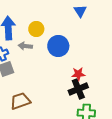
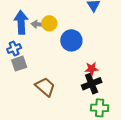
gray arrow: (25, 46) -> (38, 24), moved
brown trapezoid: (20, 101) -> (45, 87), moved, turned 60

